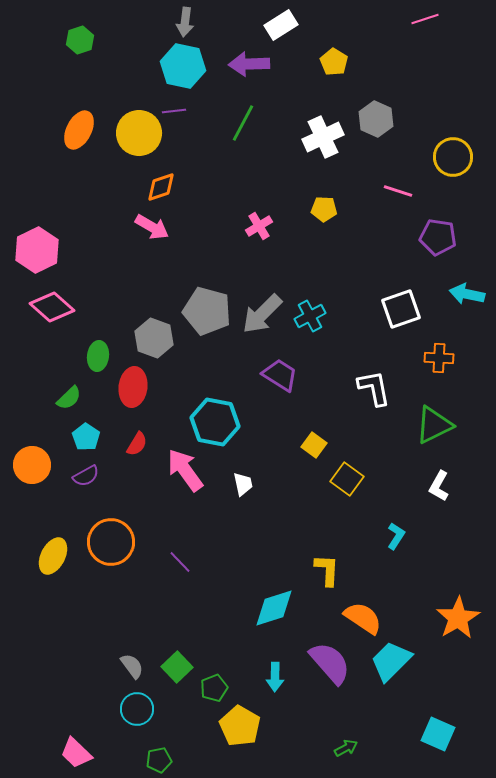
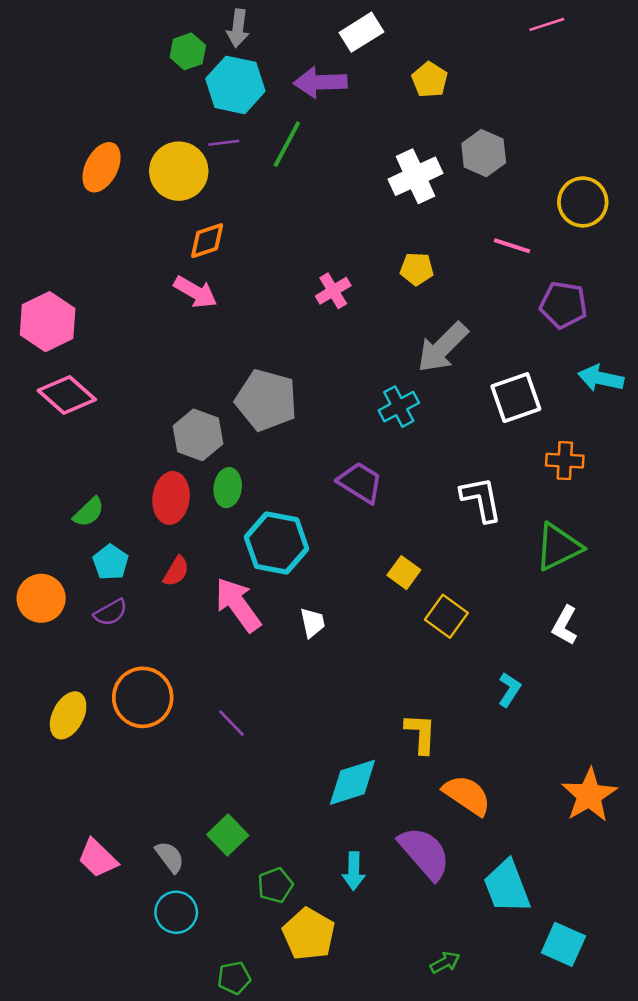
green hexagon: (80, 40) -> (188, 51), moved
green line: (243, 123) -> (287, 144), moved
gray arrow: (262, 314) -> (443, 347), moved
green ellipse: (98, 356) -> (228, 488), moved
cyan trapezoid: (391, 661) -> (507, 887), moved, turned -66
green square: (177, 667) -> (228, 835), moved
pink trapezoid: (76, 753) -> (98, 858), moved
green pentagon: (159, 760) -> (234, 978), moved

